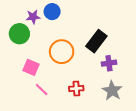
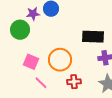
black rectangle: (96, 41) -> (93, 37), turned 55
orange circle: (62, 52) -> (60, 60), moved

